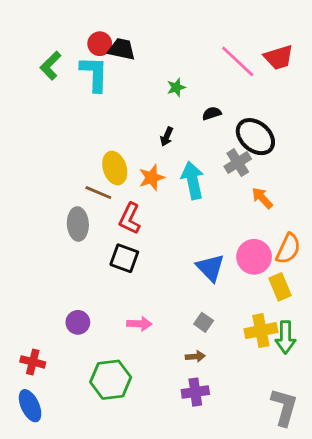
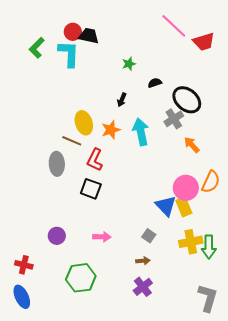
pink line: (238, 61) -> (174, 26), moved
blue triangle: (210, 268) -> (166, 206), moved
yellow rectangle: (280, 287) -> (184, 207), moved
purple cross: (195, 392) -> (143, 287), turned -30

